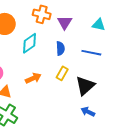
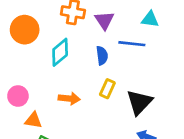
blue line: (91, 53) -> (132, 44), moved
orange arrow: (33, 78) -> (69, 99), turned 35

